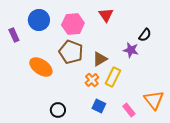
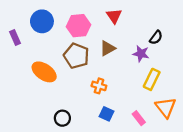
brown triangle: (100, 59) -> (108, 48), moved
yellow rectangle: (113, 77) -> (152, 79), moved
orange cross: (92, 80) -> (99, 86), turned -32

